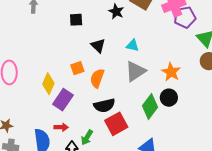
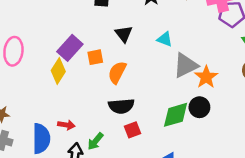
gray triangle: (136, 71) -> (186, 65), moved
purple rectangle: (63, 100) -> (70, 48), moved
green diamond: (150, 107) -> (176, 115), turned 30
red square: (116, 124) -> (132, 130), size x0.6

